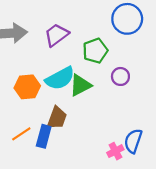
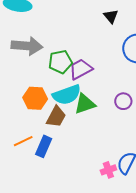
purple trapezoid: (56, 35) -> (81, 69), moved
green pentagon: (95, 51) -> (60, 62), moved
brown trapezoid: (57, 118) -> (56, 117), moved

